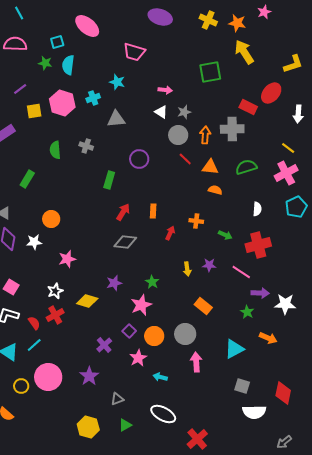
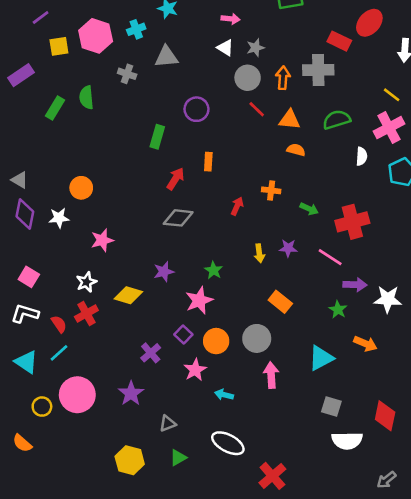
gray cross: (86, 146) -> (127, 74), moved
green rectangle: (27, 179) -> (55, 108), moved
white semicircle: (257, 209) -> (362, 156), moved
orange rectangle: (153, 211) -> (208, 162), moved

